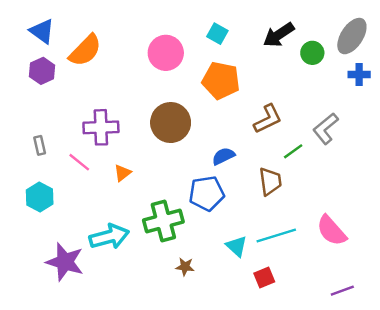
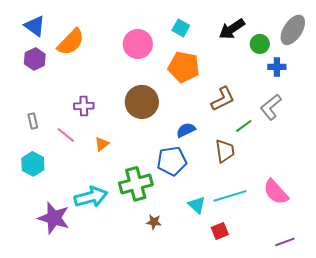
blue cross: (359, 74) -> (277, 67), moved
purple cross: (101, 127) -> (84, 106), size x0.7

